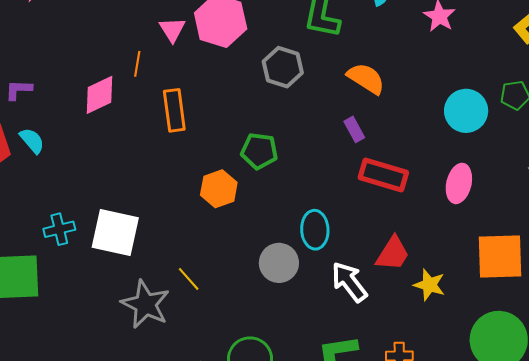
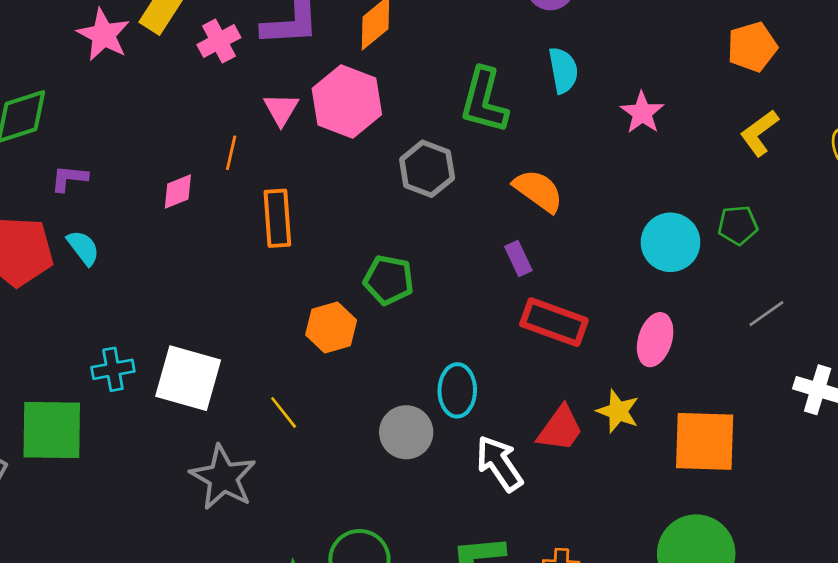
pink diamond: (100, 95) -> (178, 191), size x0.7
yellow line: (189, 279) -> (284, 412), moved
yellow star: (429, 285) -> (618, 411), moved

